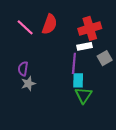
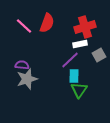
purple line: (74, 63) -> (70, 60), turned 42
purple semicircle: (23, 69) -> (22, 65), turned 88
gray star: (28, 84) -> (27, 79), size x1.5

